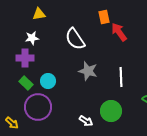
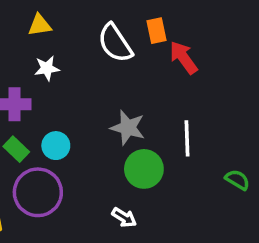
white star: (32, 38) -> (47, 68), moved
white semicircle: (75, 39) -> (115, 43), moved
green circle: (111, 111) -> (144, 169), moved

